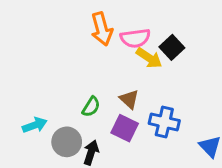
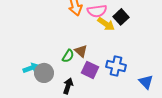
brown triangle: (129, 99) -> (81, 51), moved
gray circle: (67, 142) -> (44, 73), moved

